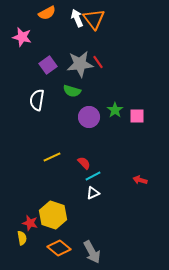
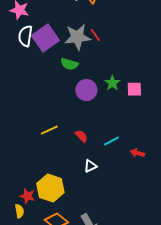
purple square: (48, 65) -> (45, 38), size x1.5
white semicircle: (37, 100) -> (25, 36), moved
cyan line: (93, 176) -> (111, 141), moved

